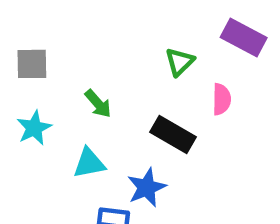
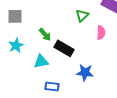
black rectangle: (173, 135) -> (64, 48), moved
blue star: (147, 187) -> (85, 72), moved, turned 30

